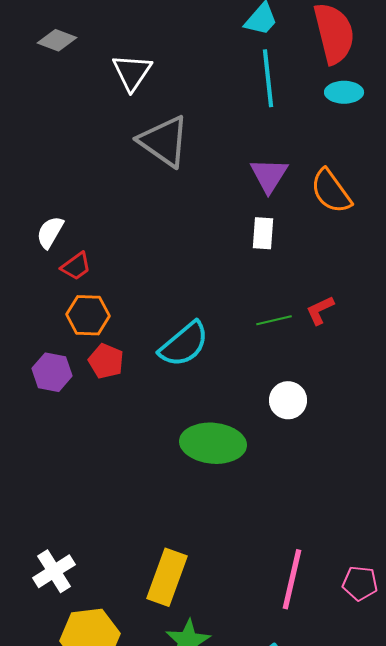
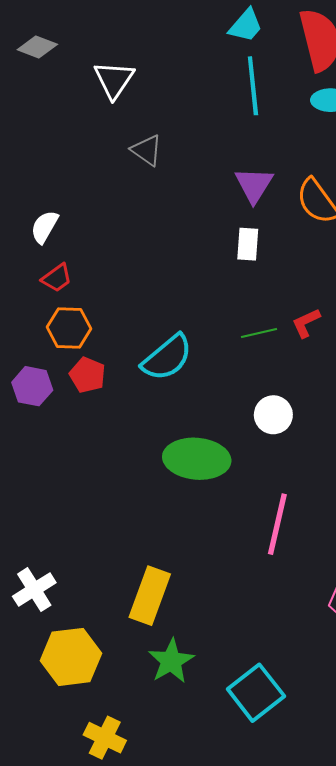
gray triangle: (164, 141) -> (147, 150), size x0.6
white semicircle: (50, 232) -> (44, 227), moved
pink line: (292, 579) -> (277, 524), moved

